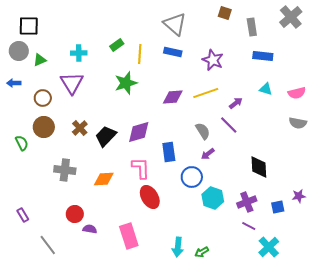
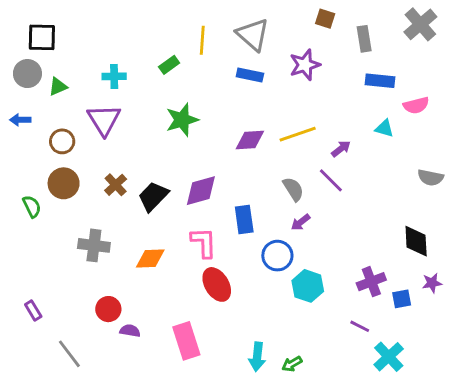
yellow line: (140, 54) -> (202, 40), moved
purple star: (213, 60) -> (305, 65), moved, turned 30
pink semicircle: (297, 93) -> (416, 105), moved
black diamond: (259, 167) -> (416, 241), moved
purple cross: (247, 202) -> (371, 282), moved

